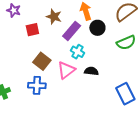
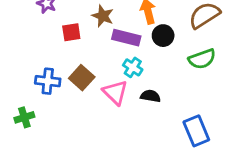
purple rectangle: (72, 31) -> (126, 38), turned 60
pink triangle: (66, 70) -> (115, 92), turned -42
blue cross: (37, 85) -> (48, 81), moved

